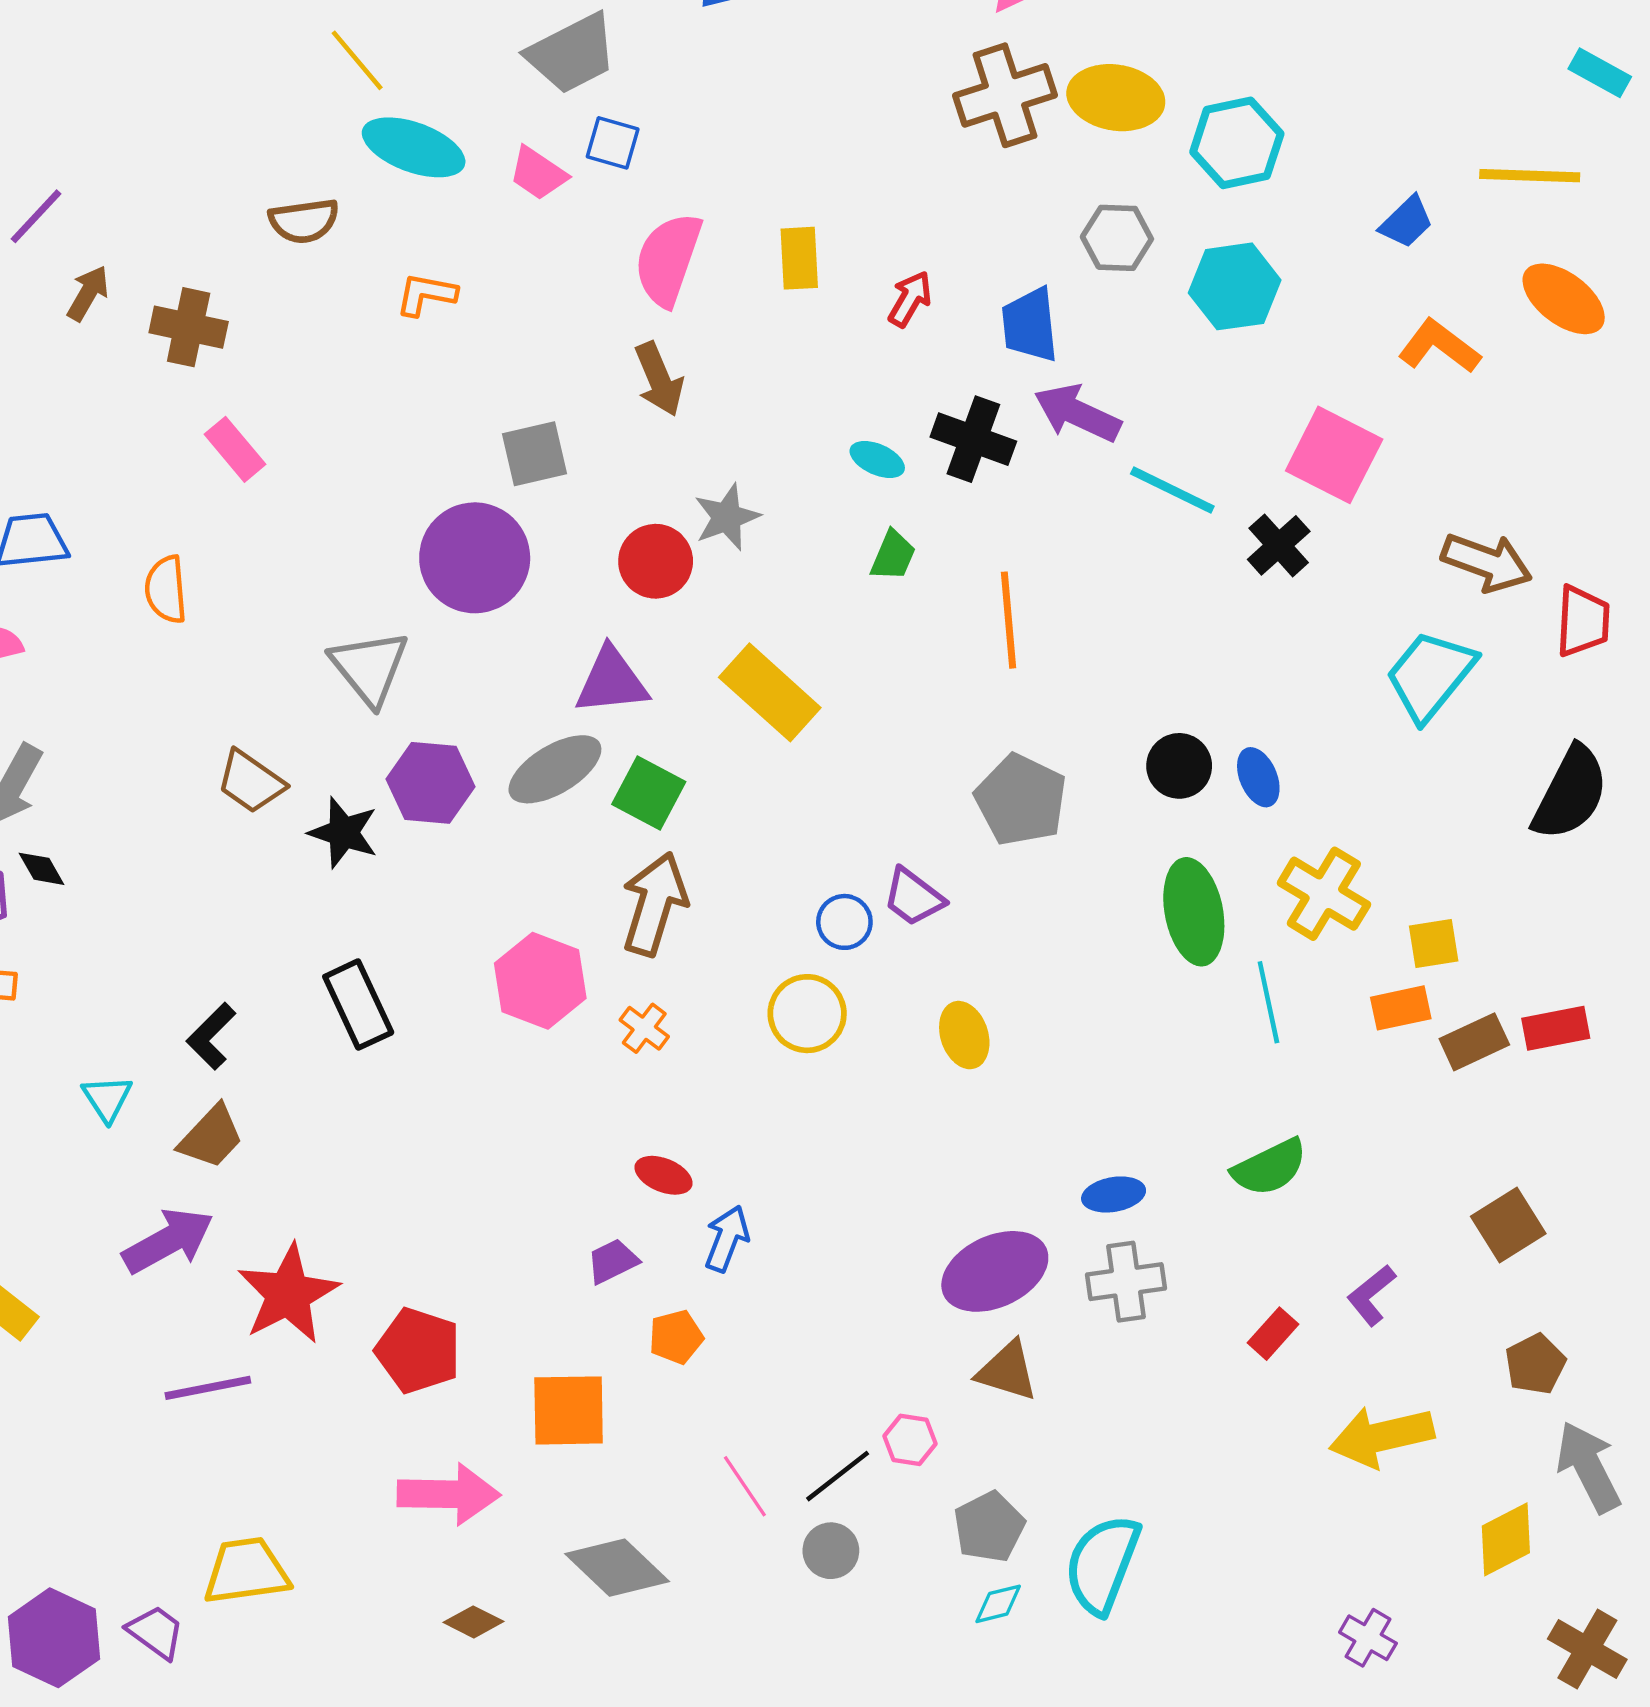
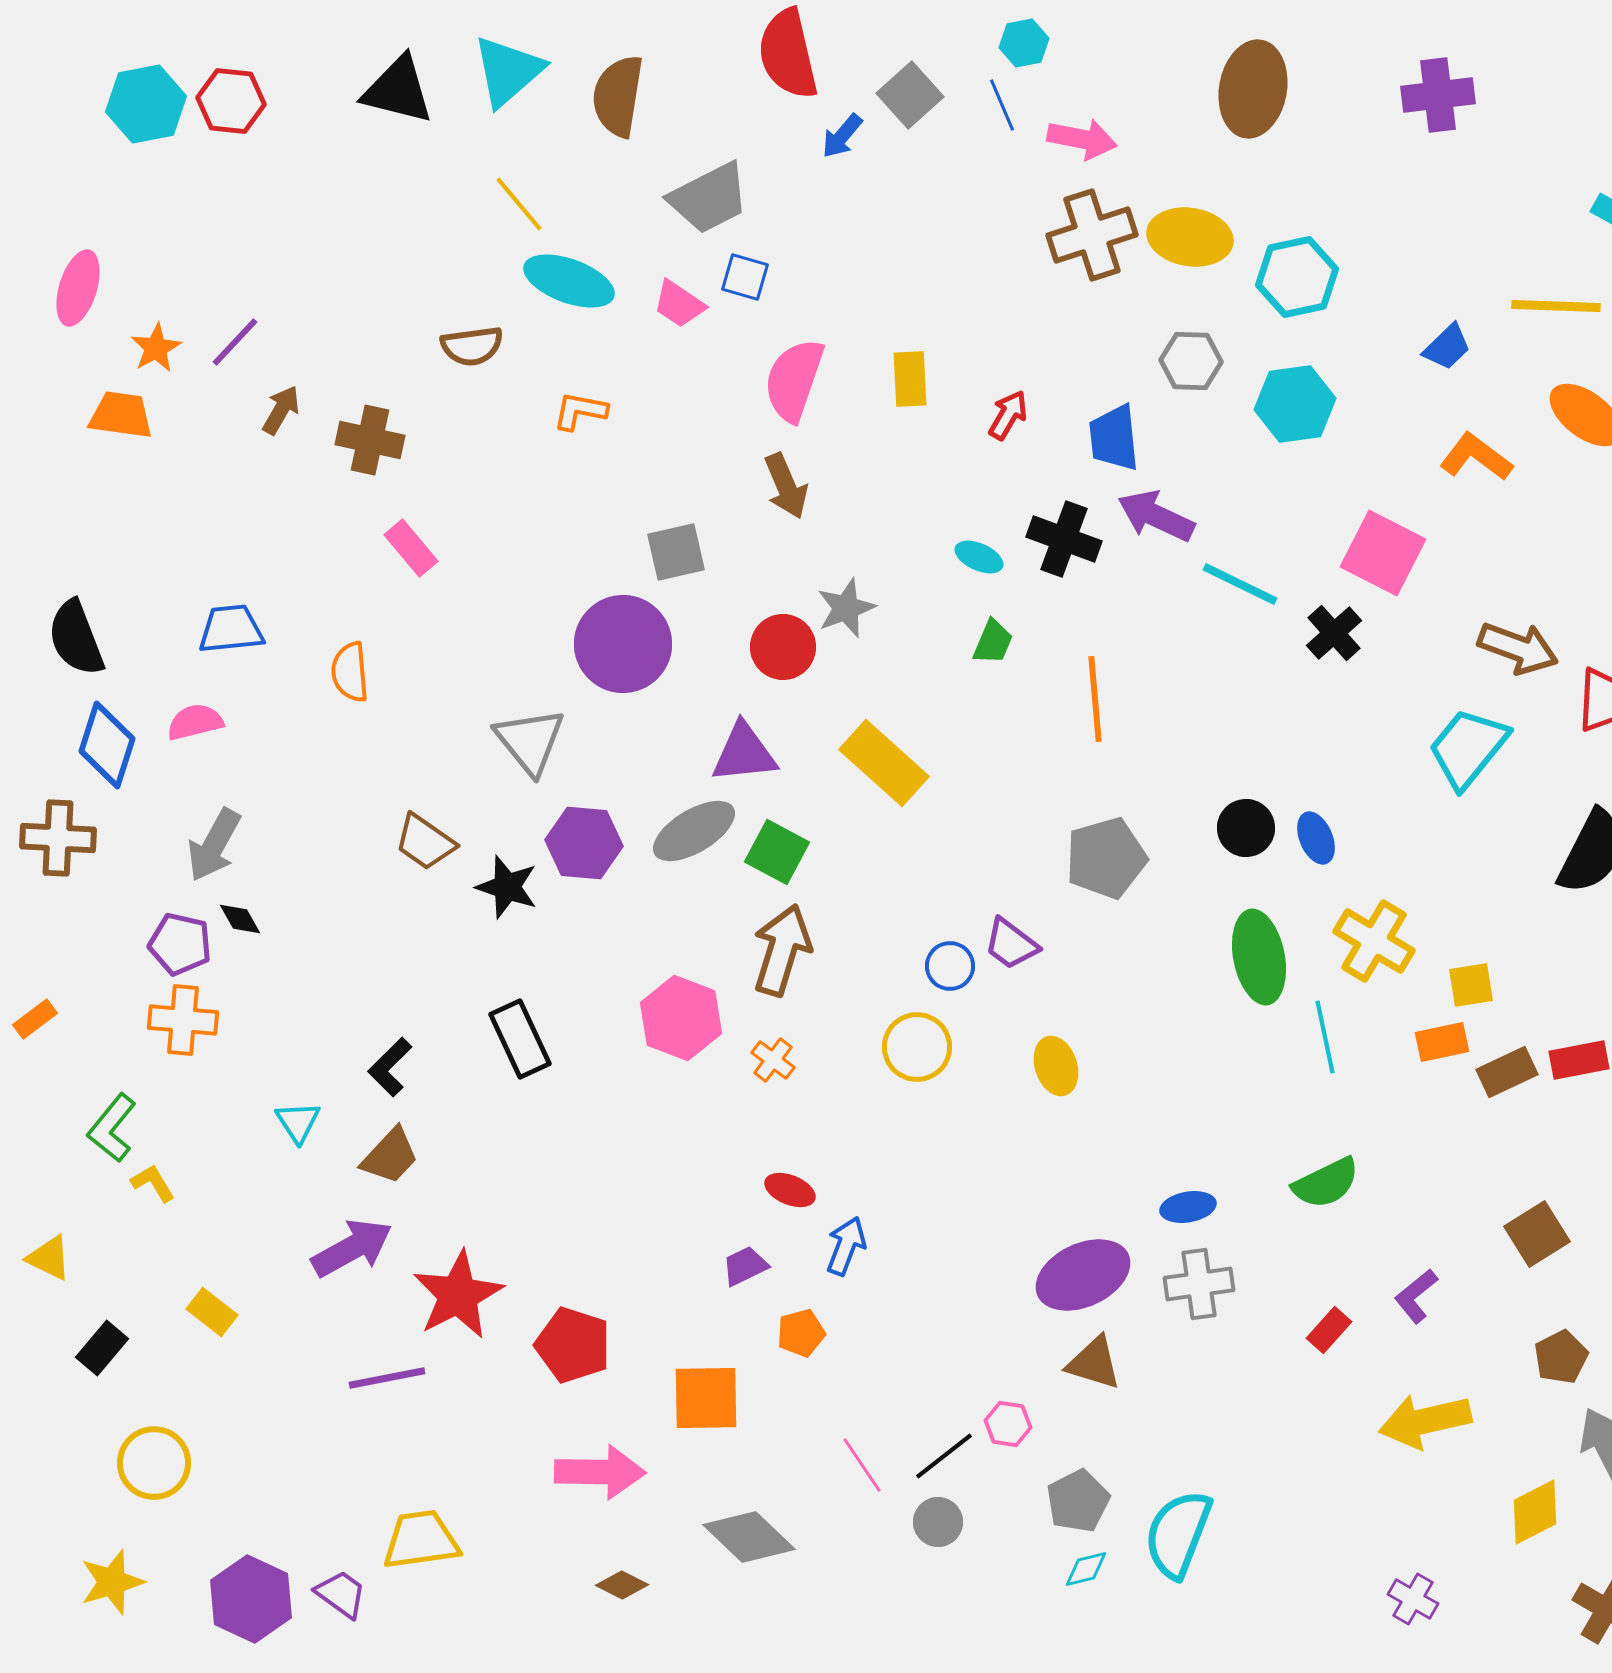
gray pentagon: (1021, 800) -> (1106, 858), turned 30

